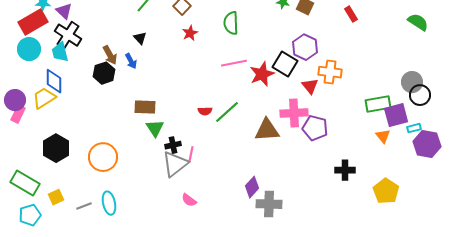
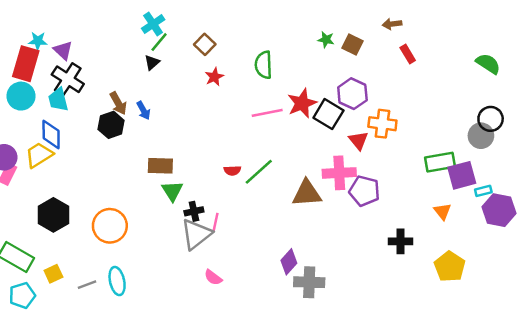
red rectangle: (33, 22) -> (26, 64), turned -44
black triangle: (140, 38) -> (152, 62), moved, turned 32
red star: (262, 74) -> (302, 103), moved
black circle: (420, 95) -> (491, 119), moved
orange triangle: (383, 136) -> (442, 211), moved

